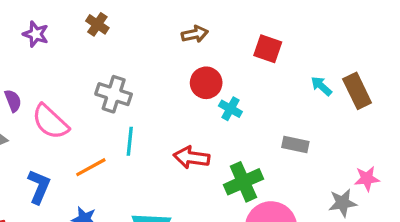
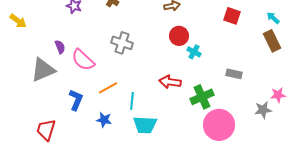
red square: (268, 49) -> (232, 16), moved
cyan arrow: (321, 86) -> (273, 18), moved
cyan line: (130, 141) -> (132, 101), moved

